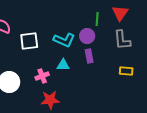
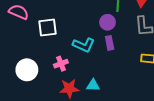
cyan L-shape: (64, 40) -> (84, 45), moved
cyan triangle: (63, 65) -> (93, 85), moved

